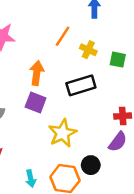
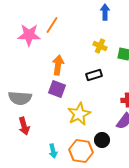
orange line: (63, 36) -> (52, 25), moved
black rectangle: (81, 85) -> (94, 75), size x0.7

